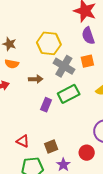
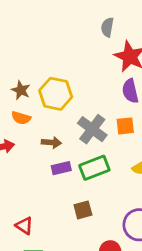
yellow hexagon: (49, 43) -> (56, 94), moved
purple rectangle: (46, 105) -> (61, 168), moved, turned 48
brown square: (51, 146) -> (83, 210), moved

